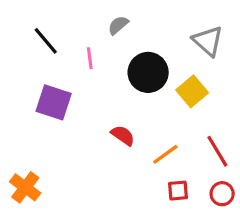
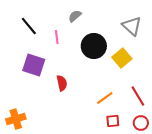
red semicircle: (123, 135) -> (62, 83), moved, turned 42
orange cross: (25, 187) -> (16, 119), turned 36

